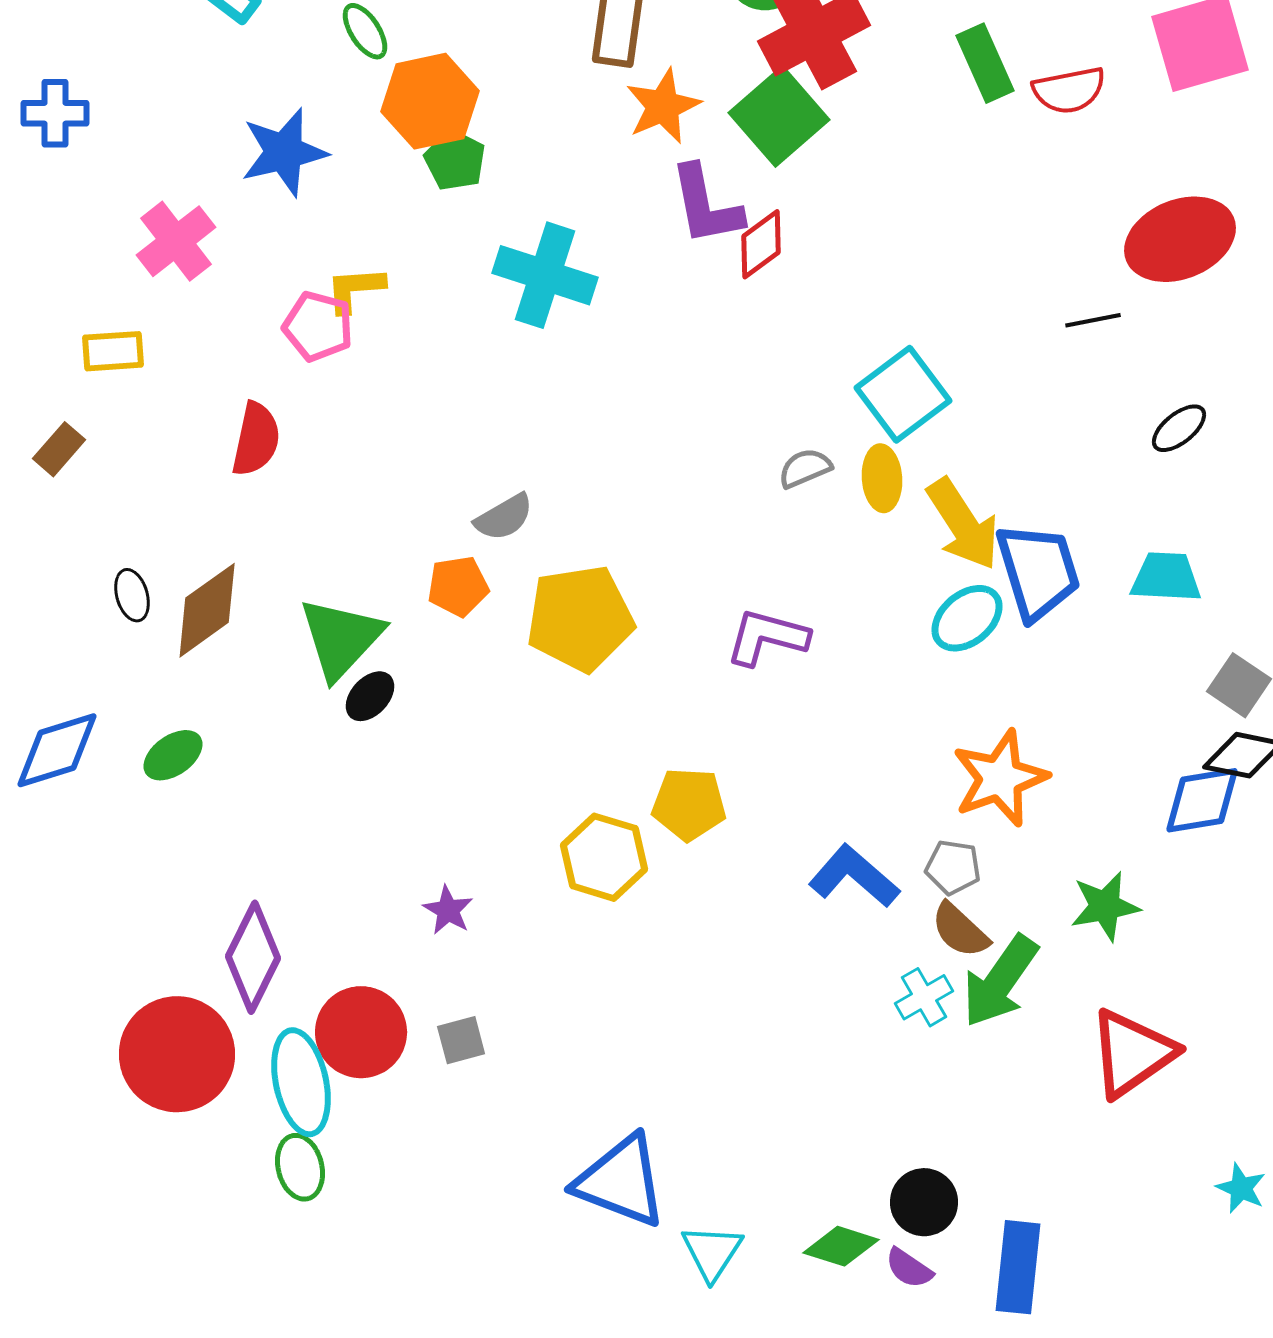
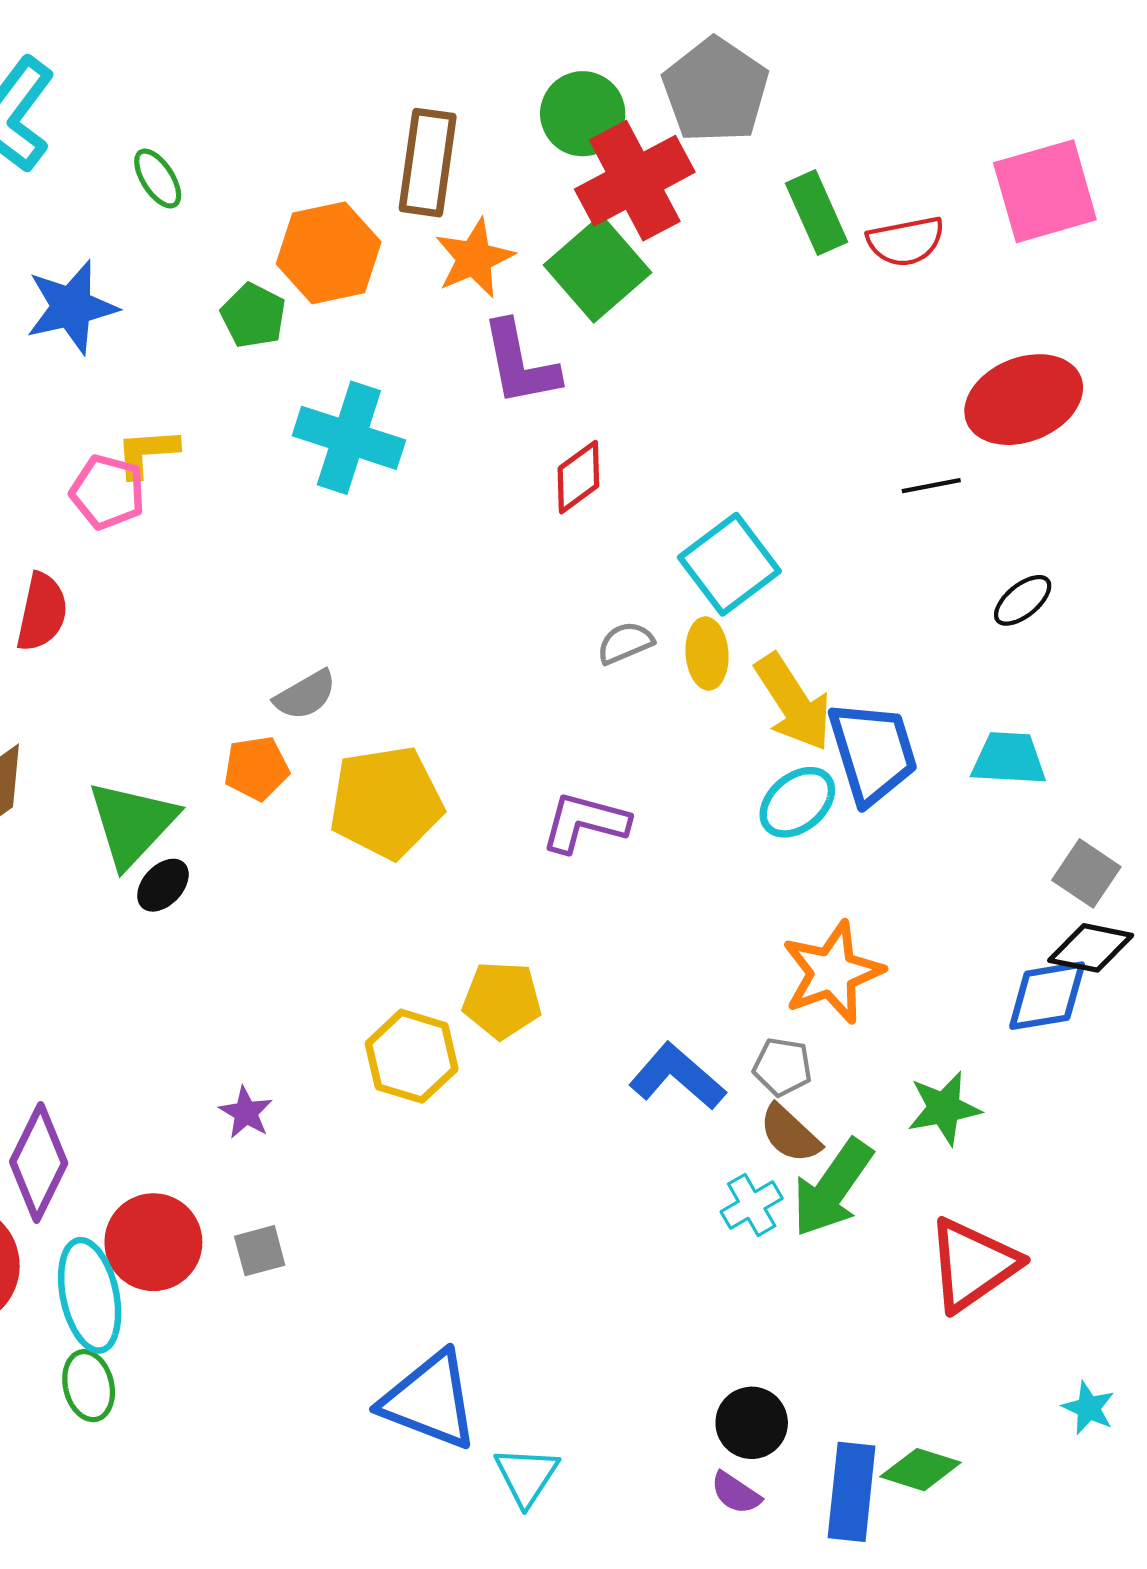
orange hexagon: (430, 101) -> (329, 253), moved
red diamond: (761, 244) -> (578, 477), moved
green diamond: (841, 1246) -> (921, 1470), moved

